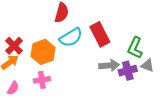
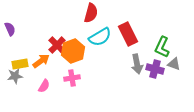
red cross: (14, 46) -> (57, 45), moved
gray arrow: (109, 65) -> (137, 64), turned 84
purple cross: (128, 71) -> (155, 69), turned 30

